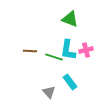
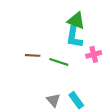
cyan L-shape: (68, 50) -> (74, 37), moved
cyan rectangle: (70, 82) -> (76, 100), moved

